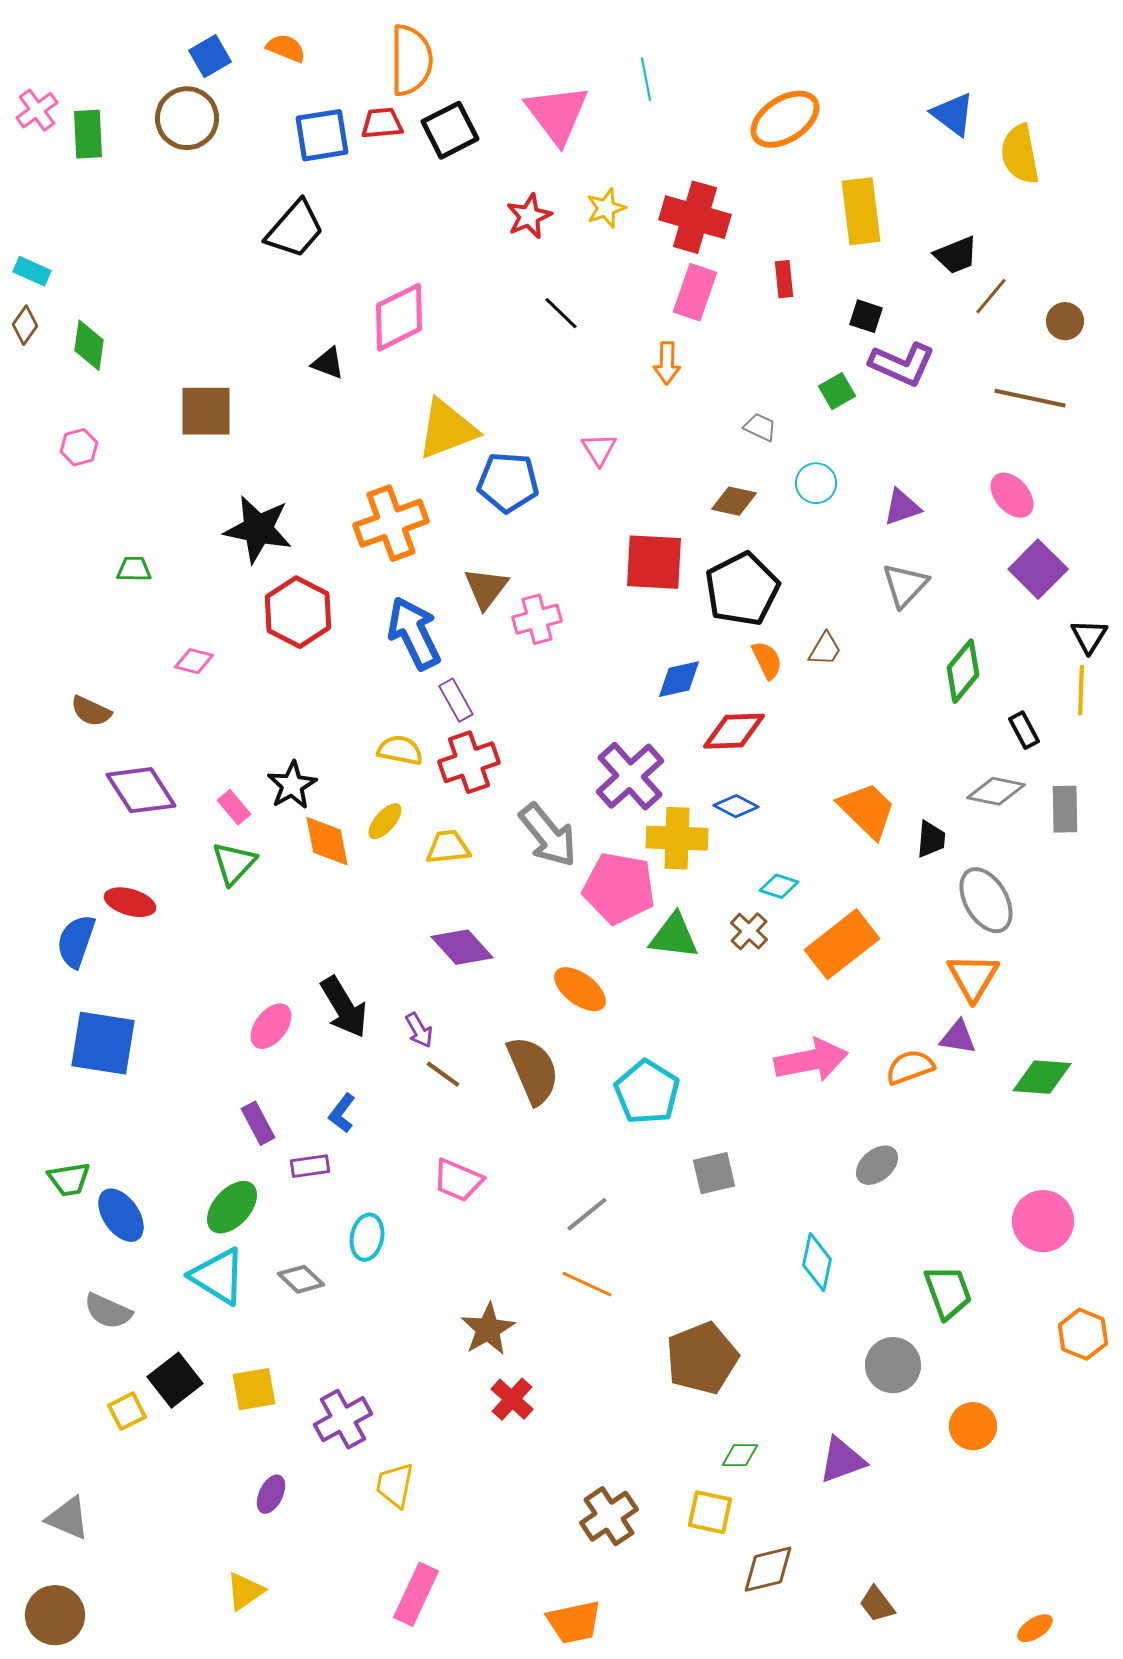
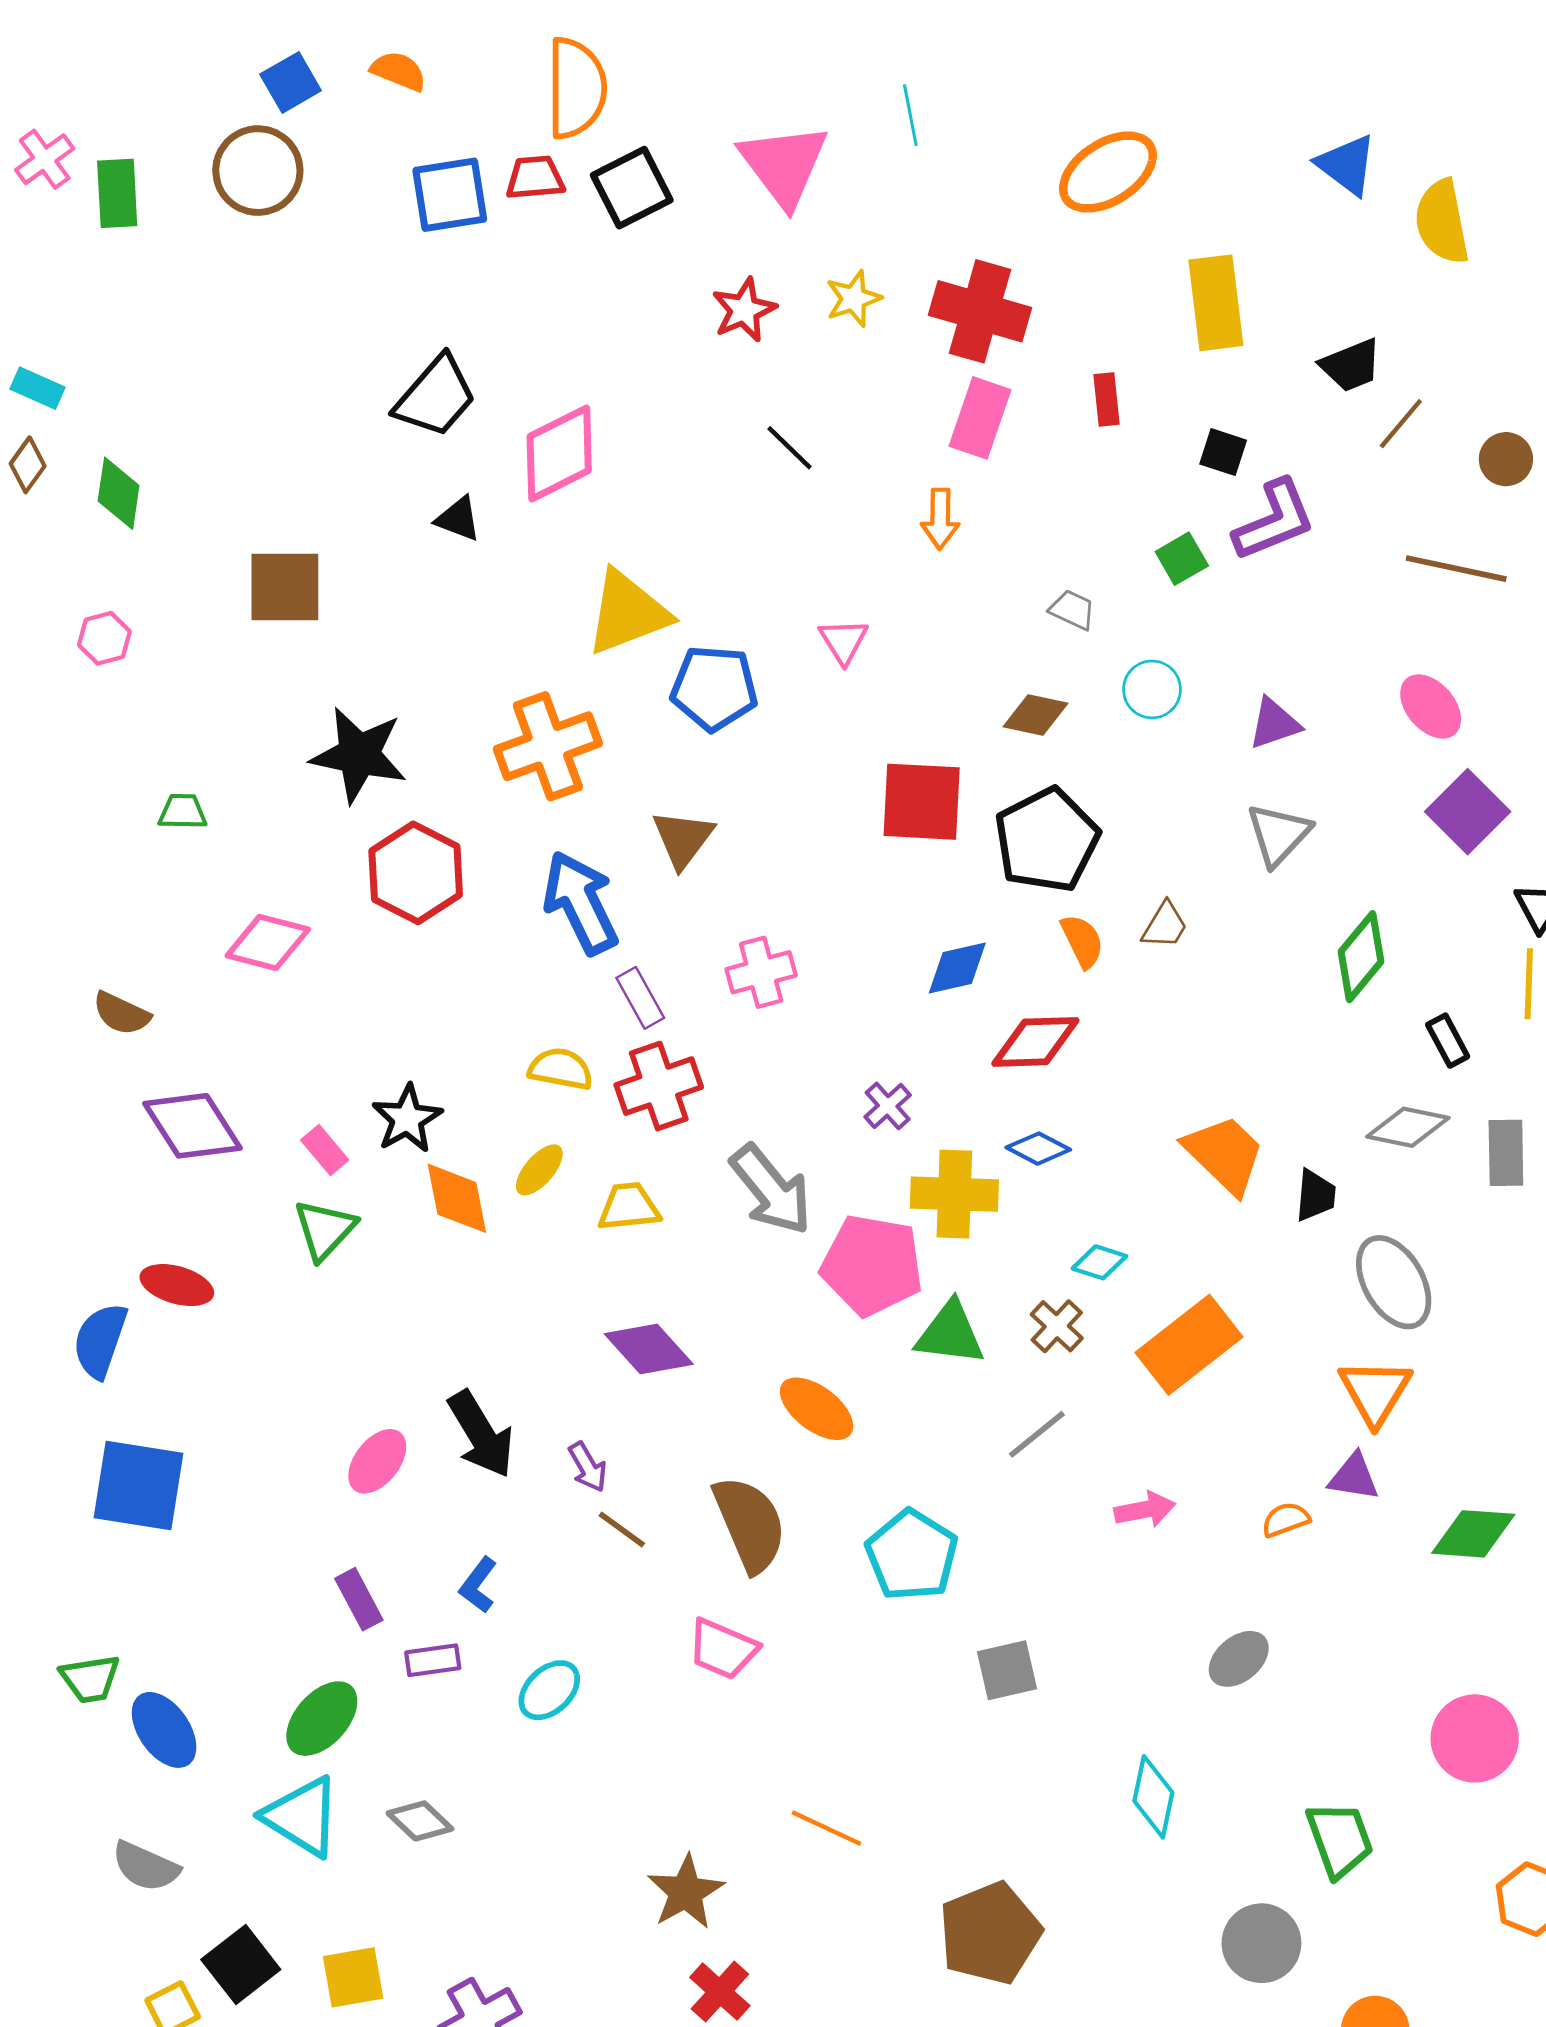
black trapezoid: (295, 229) -> (436, 397), moved
purple L-shape: (902, 364) -> (1274, 520), turned -46
pink cross: (537, 619) -> (761, 972), moved
pink diamond: (194, 661) -> (268, 942), size x1.5
purple cross: (630, 776) -> (888, 1106), size x0.5
pink arrow: (811, 1060) -> (1145, 1510), size x0.6
orange semicircle: (910, 1067) -> (1286, 1520), size x0.7
pink trapezoid: (458, 1180) -> (723, 1649), moved
gray line: (587, 1214) -> (1037, 1434), moved
cyan ellipse: (367, 1237) -> (549, 1690), moved, turned 36

